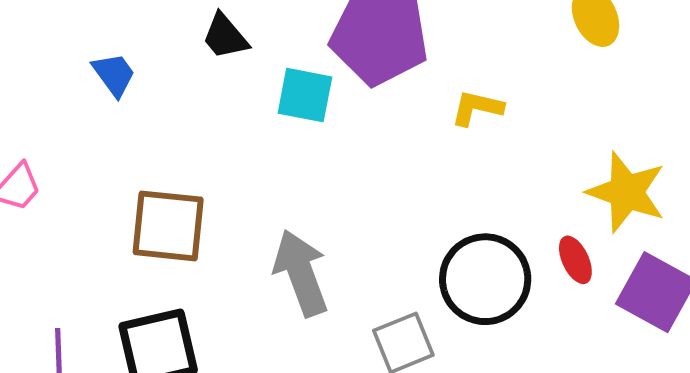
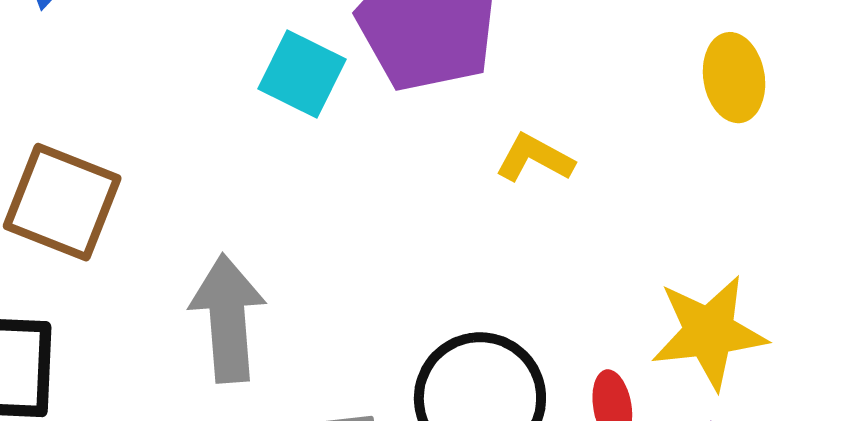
yellow star: (626, 192) -> (709, 332), turned 30

